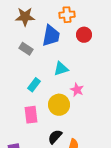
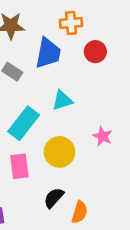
cyan rectangle: (34, 85) -> (24, 123), size x1.6
pink star: (77, 90) -> (103, 136), moved

